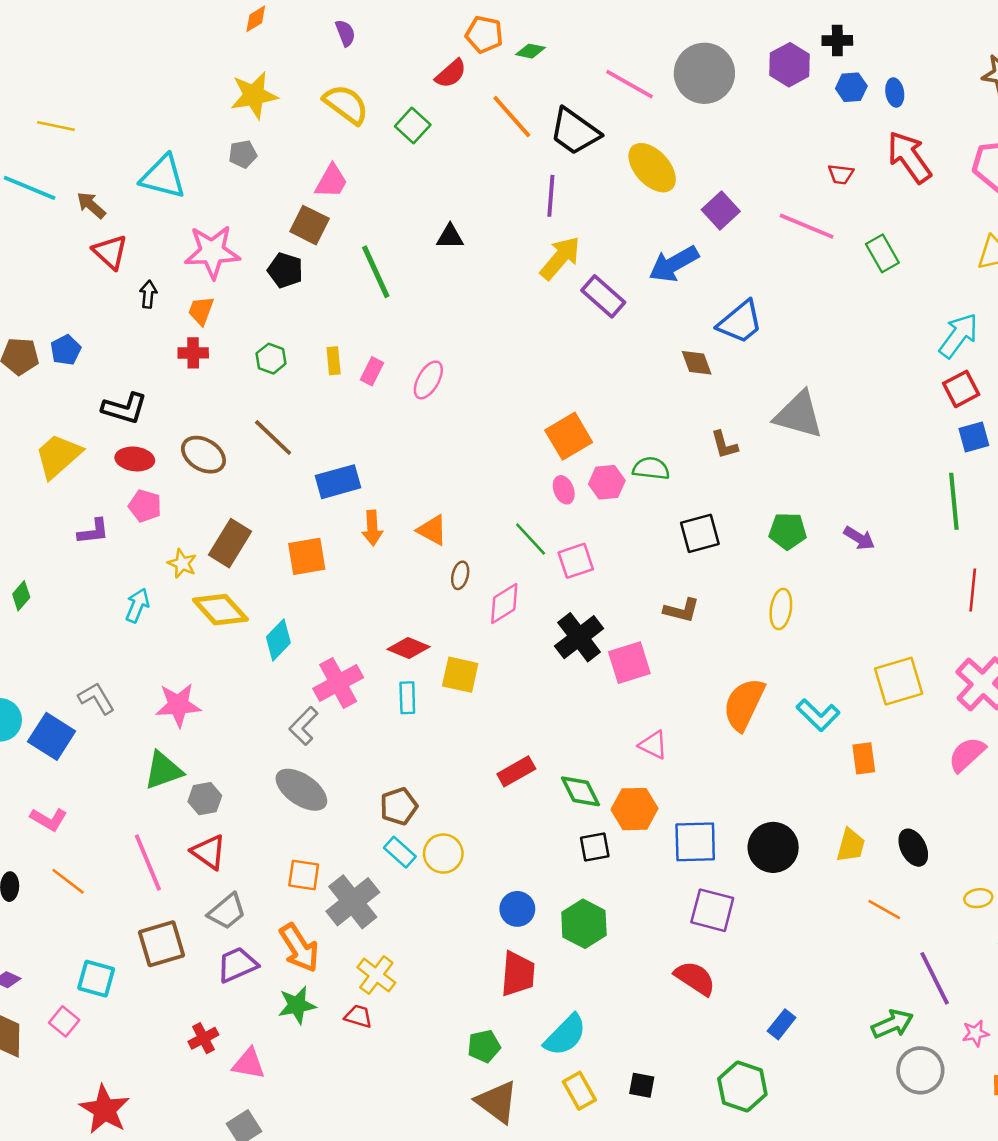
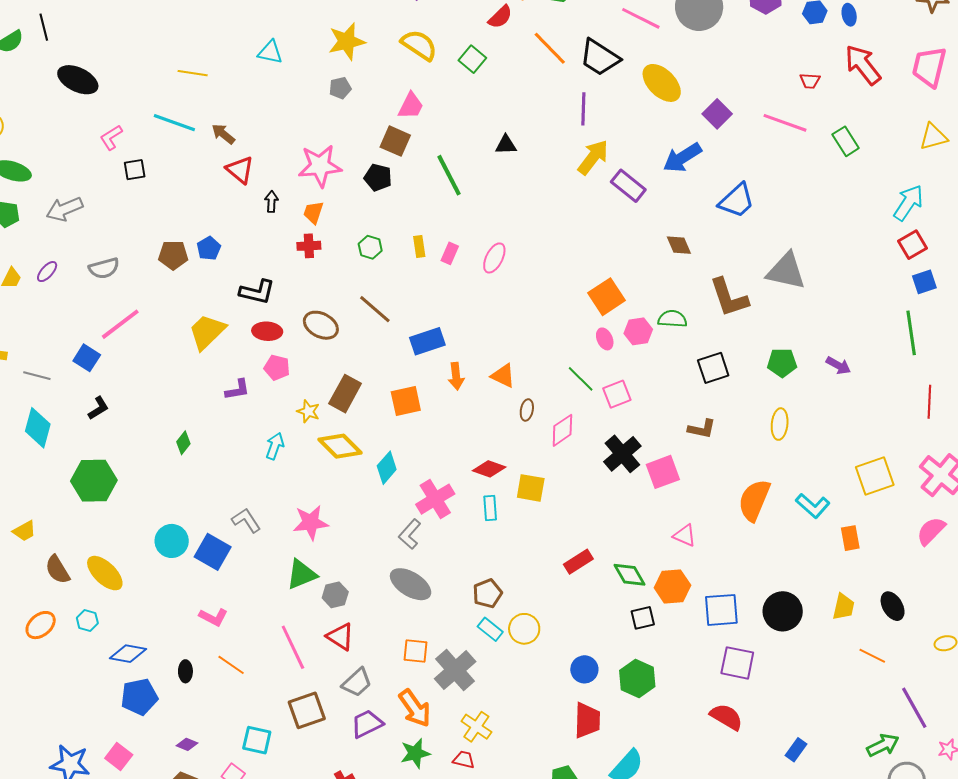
cyan triangle: (163, 177) -> (270, 52), moved, size x0.7
brown diamond: (697, 363) -> (679, 245), moved
brown L-shape: (724, 445) -> (729, 298), size x1.8

